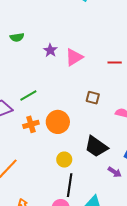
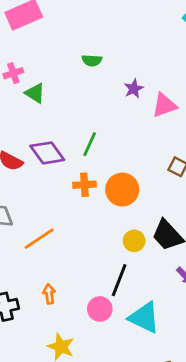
green line: (28, 95) -> (90, 144), turned -48
yellow circle: (64, 160) -> (134, 241), moved

